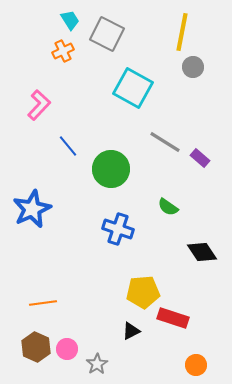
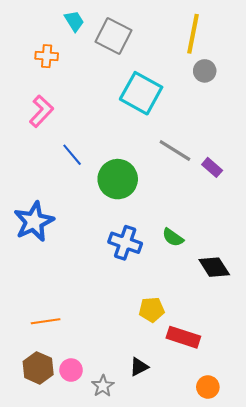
orange cross: (63, 51) -> (47, 56), moved, turned 30
green semicircle: (168, 207) -> (173, 237), moved
yellow pentagon: (143, 292) -> (152, 310), size x0.7
black triangle: (131, 331) -> (139, 367), moved

